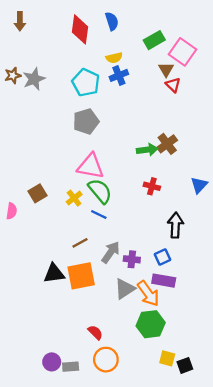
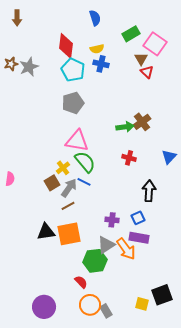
red diamond: (80, 29) -> (66, 46), moved
blue cross: (119, 75) -> (101, 64), turned 35
brown square: (38, 193) -> (52, 183), moved
gray arrow: (111, 252) -> (69, 188), moved
green hexagon: (151, 324) -> (95, 261), moved
purple circle: (52, 362) -> (44, 307), size x1.5
black square: (185, 365) -> (162, 295), moved, size x1.5
gray rectangle: (71, 367) -> (106, 311), moved, turned 64

